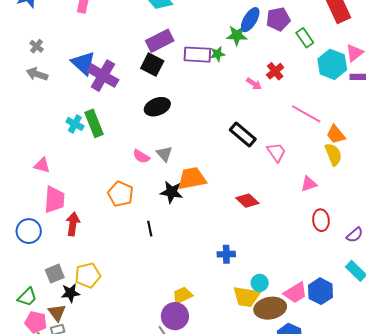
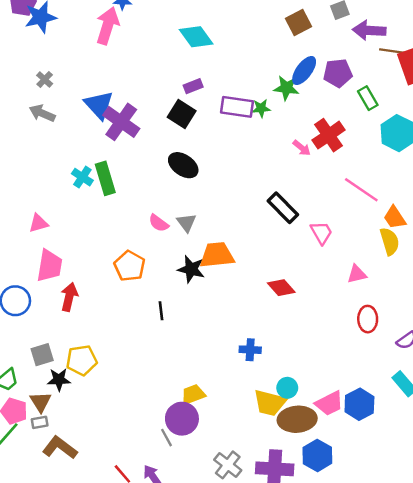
purple rectangle: (160, 41) -> (193, 86), size x0.6
red cross: (275, 71) -> (329, 135), size x1.5
black ellipse: (157, 107) -> (183, 165), turned 50
pink triangle: (42, 165) -> (38, 223), turned -36

